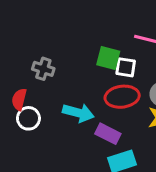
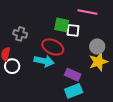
red ellipse: (122, 97) -> (53, 47), moved, turned 35
purple rectangle: (108, 134) -> (73, 75), moved

